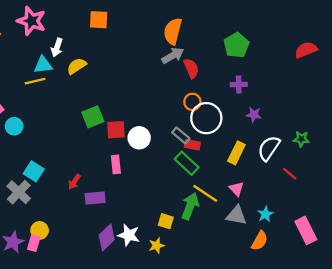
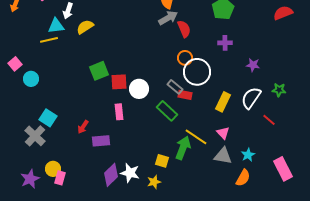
purple star: (254, 115) -> (253, 65), moved
green rectangle: (187, 163) -> (167, 111), moved
pink rectangle: (34, 243) -> (60, 178), moved

